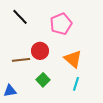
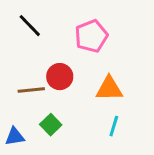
orange triangle: (73, 59) -> (109, 89), turned -42
green square: (43, 80) -> (51, 125), moved

